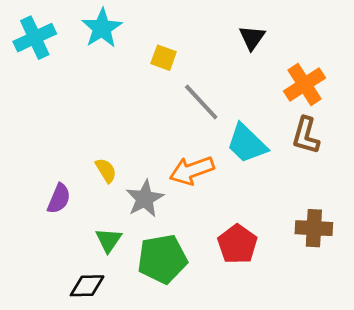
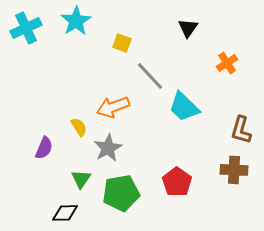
orange cross: (304, 85) -> (227, 63), size x0.7
brown L-shape: (306, 136) -> (241, 130), moved
orange arrow: (192, 170) -> (113, 107), moved

